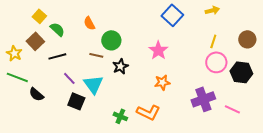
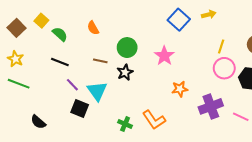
yellow arrow: (212, 10) -> (209, 14), moved
green circle: (111, 40) -> (127, 48), moved
brown square: (35, 41) -> (17, 28), moved
black line: (57, 56) -> (60, 62), turned 36
orange star: (162, 82) -> (180, 89), moved
black semicircle: (36, 94) -> (38, 122), moved
orange L-shape: (148, 112) -> (154, 120), turned 30

